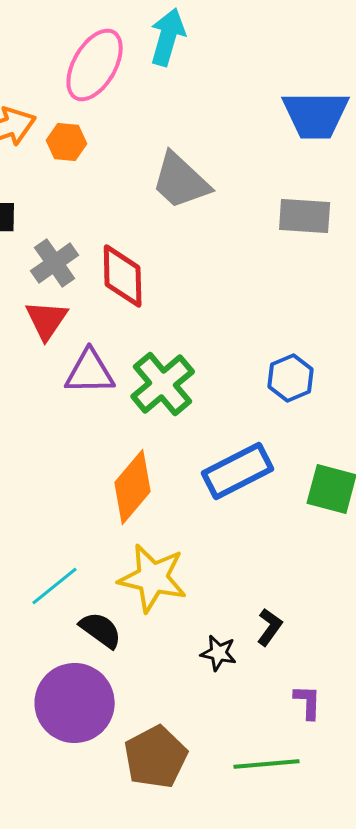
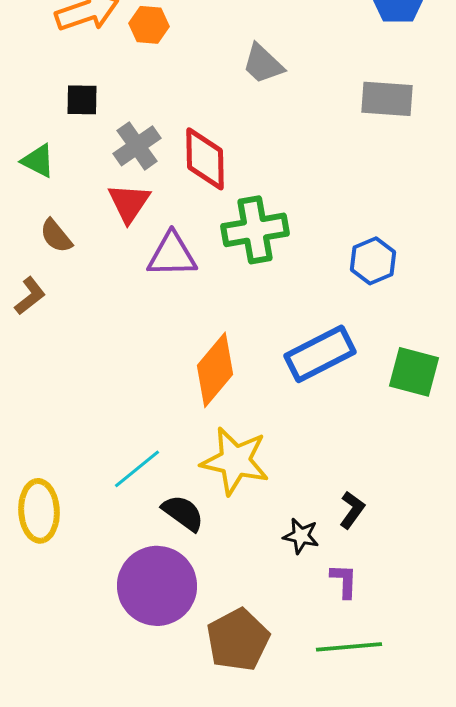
gray trapezoid: (181, 181) -> (263, 64), size x0.7
green cross: (163, 384) -> (255, 230), moved, turned 30
purple L-shape: (308, 702) -> (344, 581), moved

